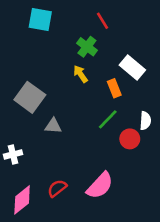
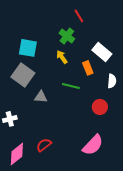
cyan square: (40, 19) -> (28, 48), moved
green line: (108, 119) -> (71, 86), moved, turned 60
white semicircle: (145, 121) -> (112, 81), moved
pink semicircle: (100, 186) -> (93, 145), moved

